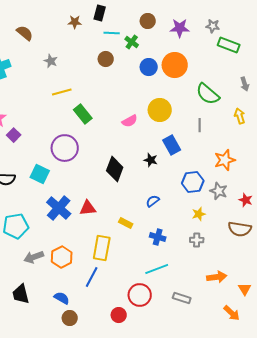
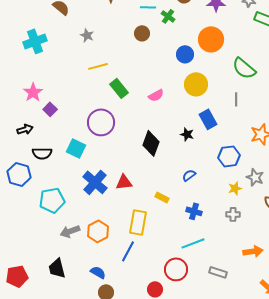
blue circle: (149, 67) -> (185, 54), moved
pink semicircle: (130, 121) -> (156, 95), moved
gray star: (219, 191) -> (255, 177), moved

